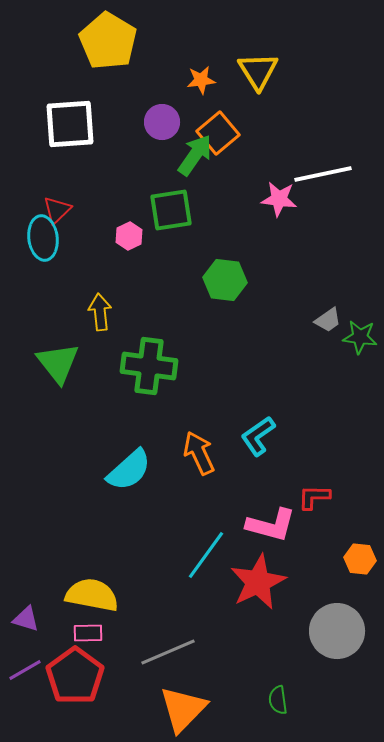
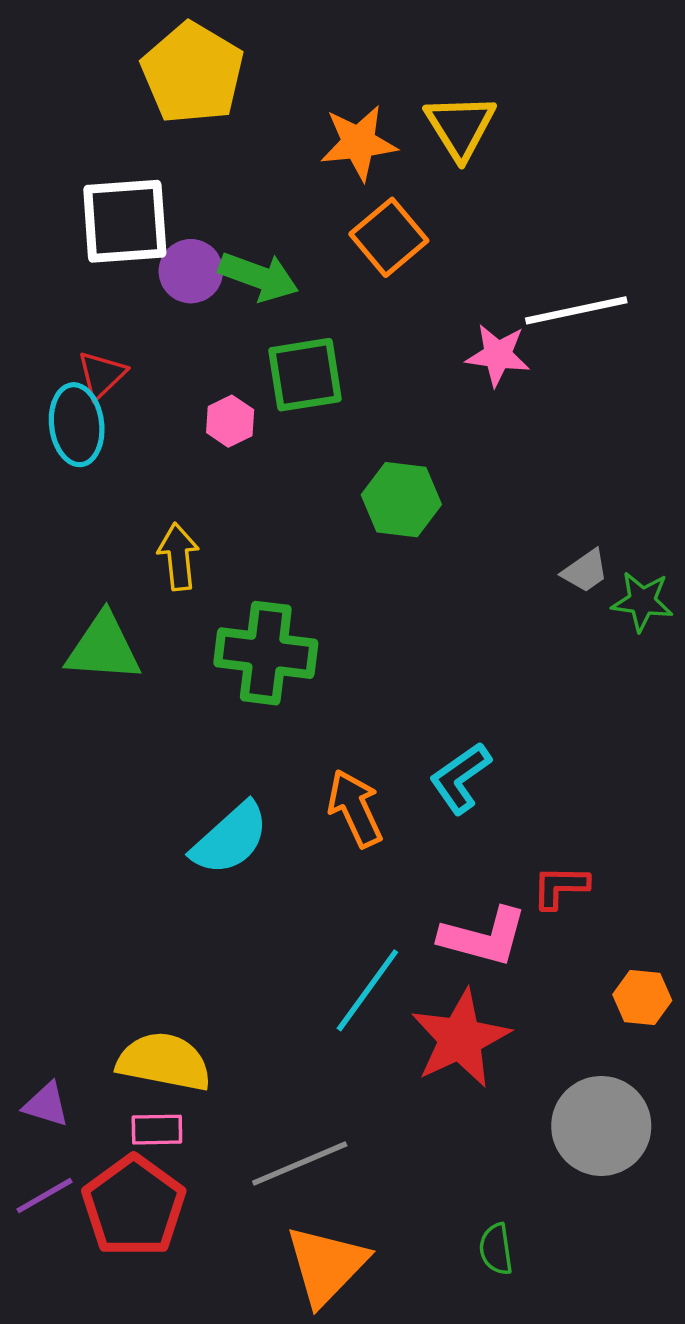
orange star: (201, 80) -> (359, 143), size x1.5
purple circle: (162, 122) -> (191, 271), moved
green arrow: (195, 155) -> (259, 277), moved, turned 75
green triangle: (58, 363) -> (103, 648), turned -48

